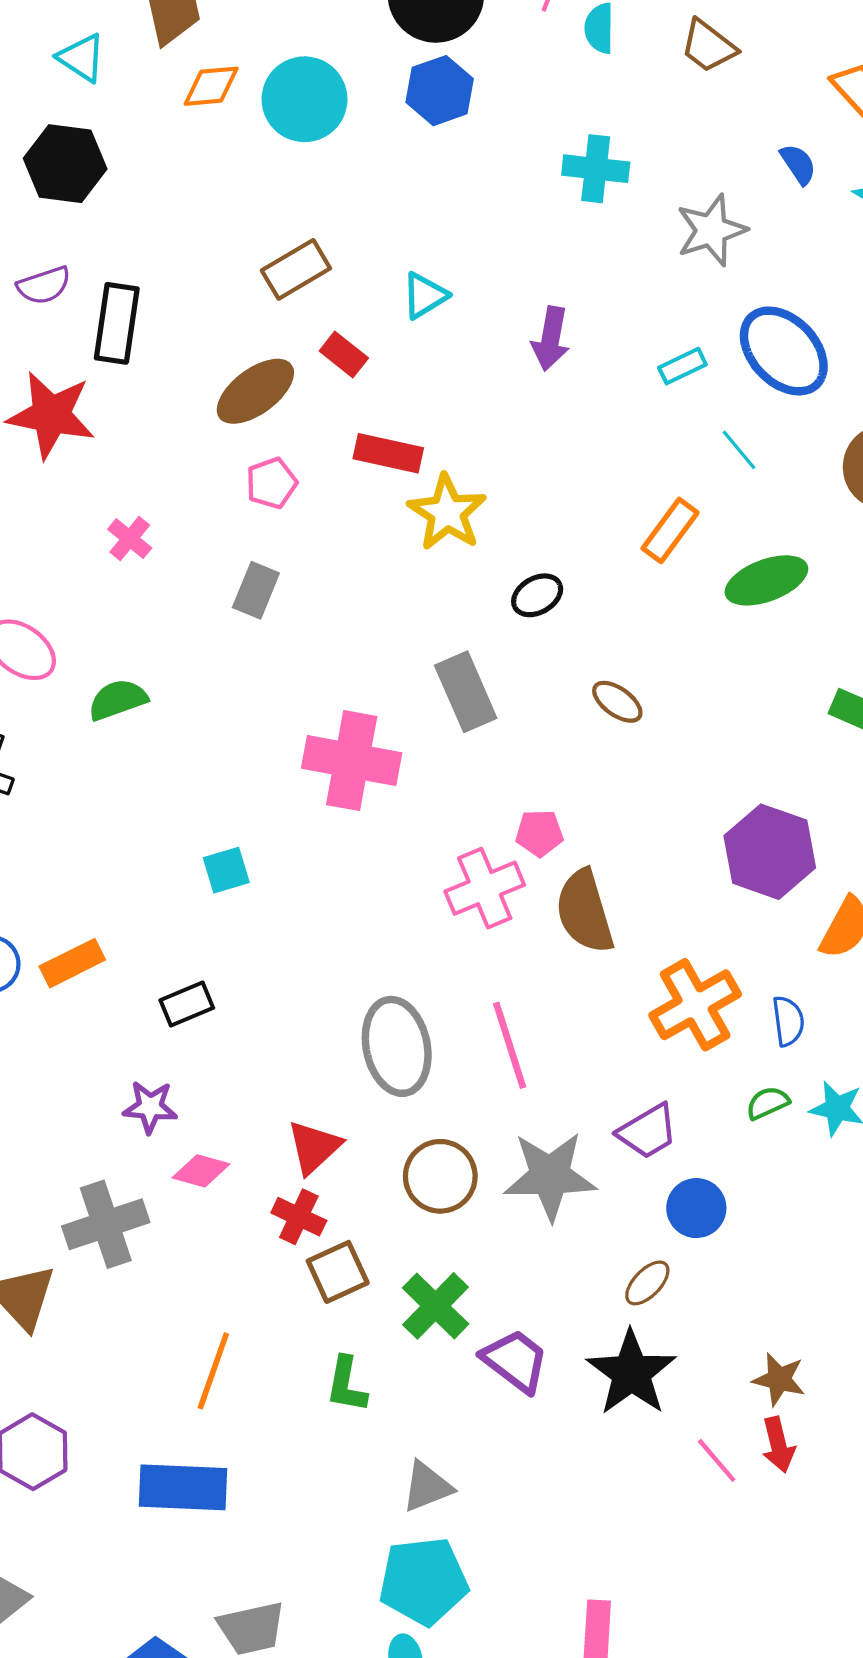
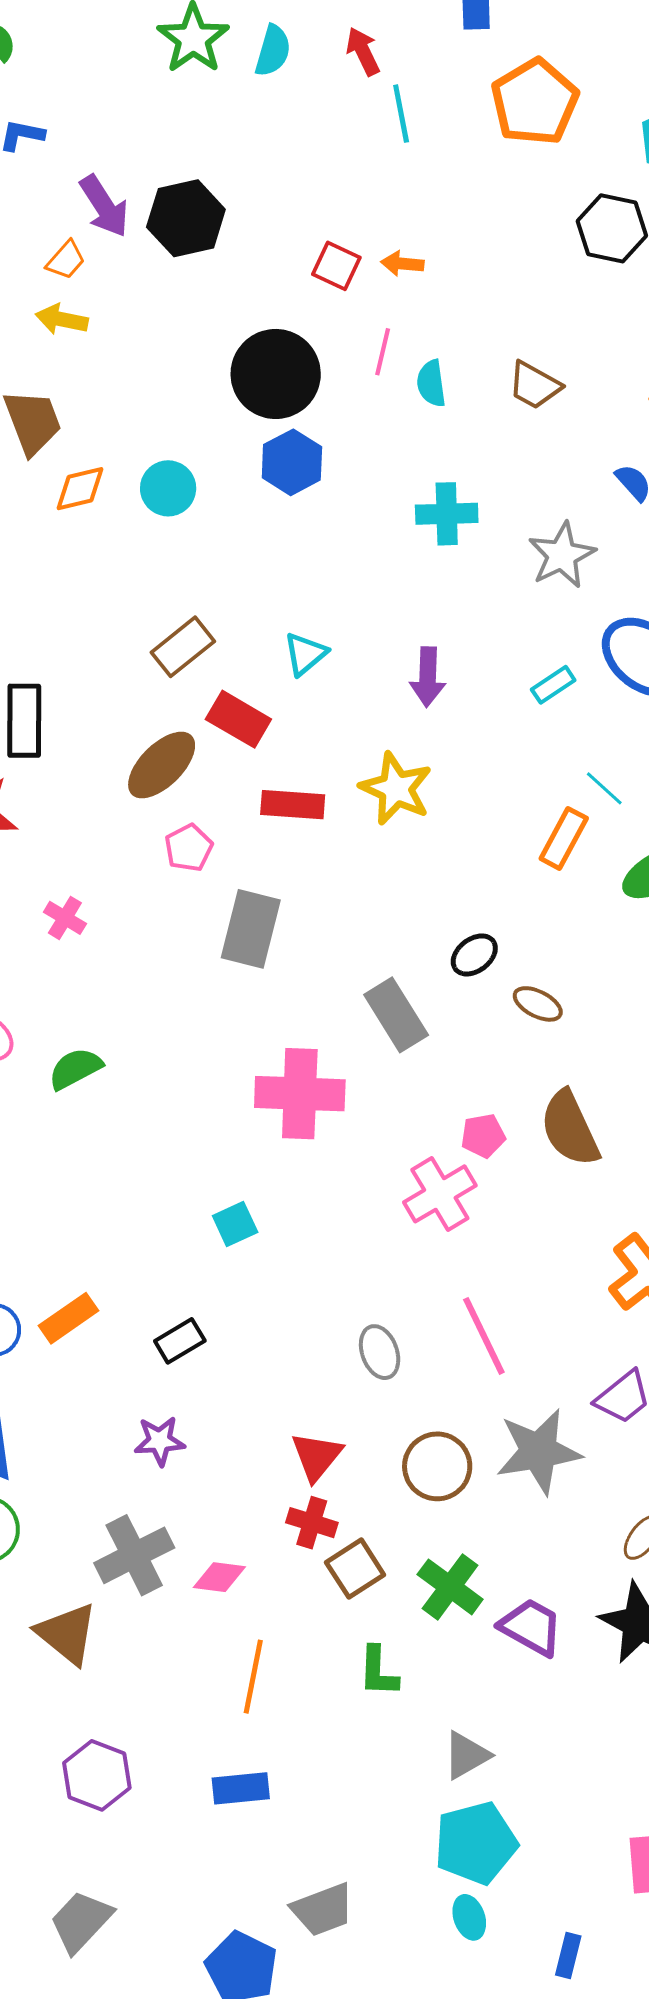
cyan circle: (305, 99) -> (168, 488), size x0.7
red rectangle: (344, 355) -> (238, 719), size x1.4
cyan line: (739, 450) -> (604, 788), moved
yellow star: (447, 513) -> (396, 789), moved
gray rectangle: (256, 590) -> (251, 929), moved, size x1.5
black ellipse: (537, 595) -> (474, 955), moved
cyan square: (226, 870) -> (235, 1224), moved
brown semicircle: (585, 912) -> (570, 1129), moved
gray ellipse: (397, 1046) -> (380, 1352), size x0.6
pink diamond: (201, 1171) -> (219, 1577), moved
blue rectangle: (183, 1487) -> (241, 1788), size x0.7

